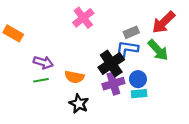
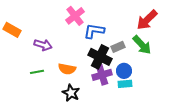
gray rectangle: (131, 32) -> (118, 47), moved
blue L-shape: (127, 49) -> (94, 31), moved
purple arrow: (43, 62) -> (43, 45), moved
black cross: (111, 64) -> (100, 57), turned -30

